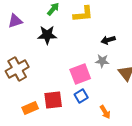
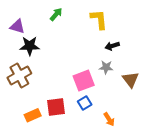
yellow L-shape: (83, 14) -> (99, 19), moved, turned -90
purple triangle: (15, 21) -> (17, 27), turned 35
black star: (47, 35) -> (30, 46), moved

